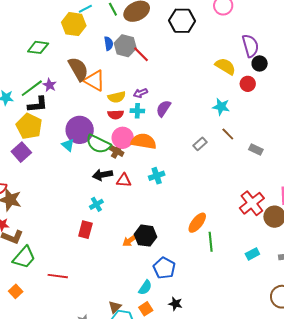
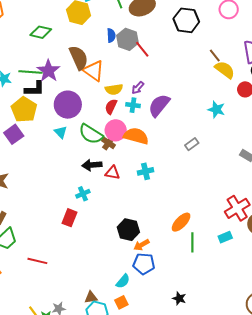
purple star: (50, 85) -> (48, 71), size x1.6
green line: (32, 88) -> (30, 72), turned 35
purple arrow: (140, 93) -> (138, 88), turned -32
purple semicircle: (163, 108) -> (159, 105), size x1.4
red semicircle: (116, 115) -> (111, 107), turned 112
purple circle: (80, 130) -> (68, 105), moved
brown line: (228, 134) -> (215, 55), moved
orange arrow: (130, 240) -> (141, 245), moved
cyan rectangle: (252, 254) -> (225, 237), moved
blue pentagon: (164, 268) -> (144, 264), turned -30
black star: (175, 304) -> (179, 298), moved
brown triangle: (115, 307) -> (91, 297), turned 32

